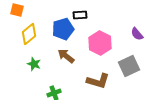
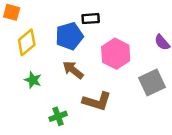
brown L-shape: (98, 81) -> (97, 101), moved

